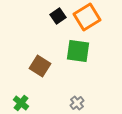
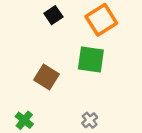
black square: (58, 16) -> (53, 15), moved

